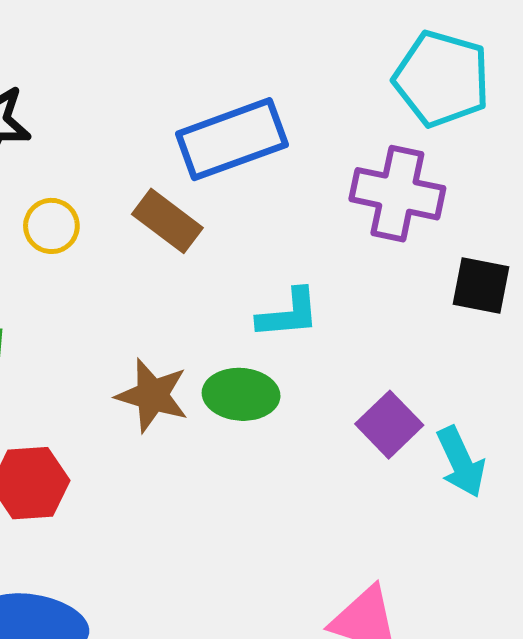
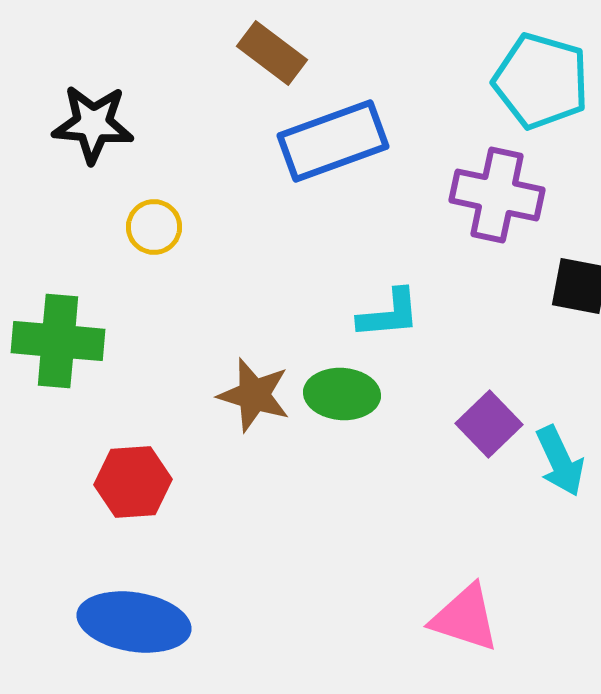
brown rectangle: (167, 221) -> (272, 53), moved

